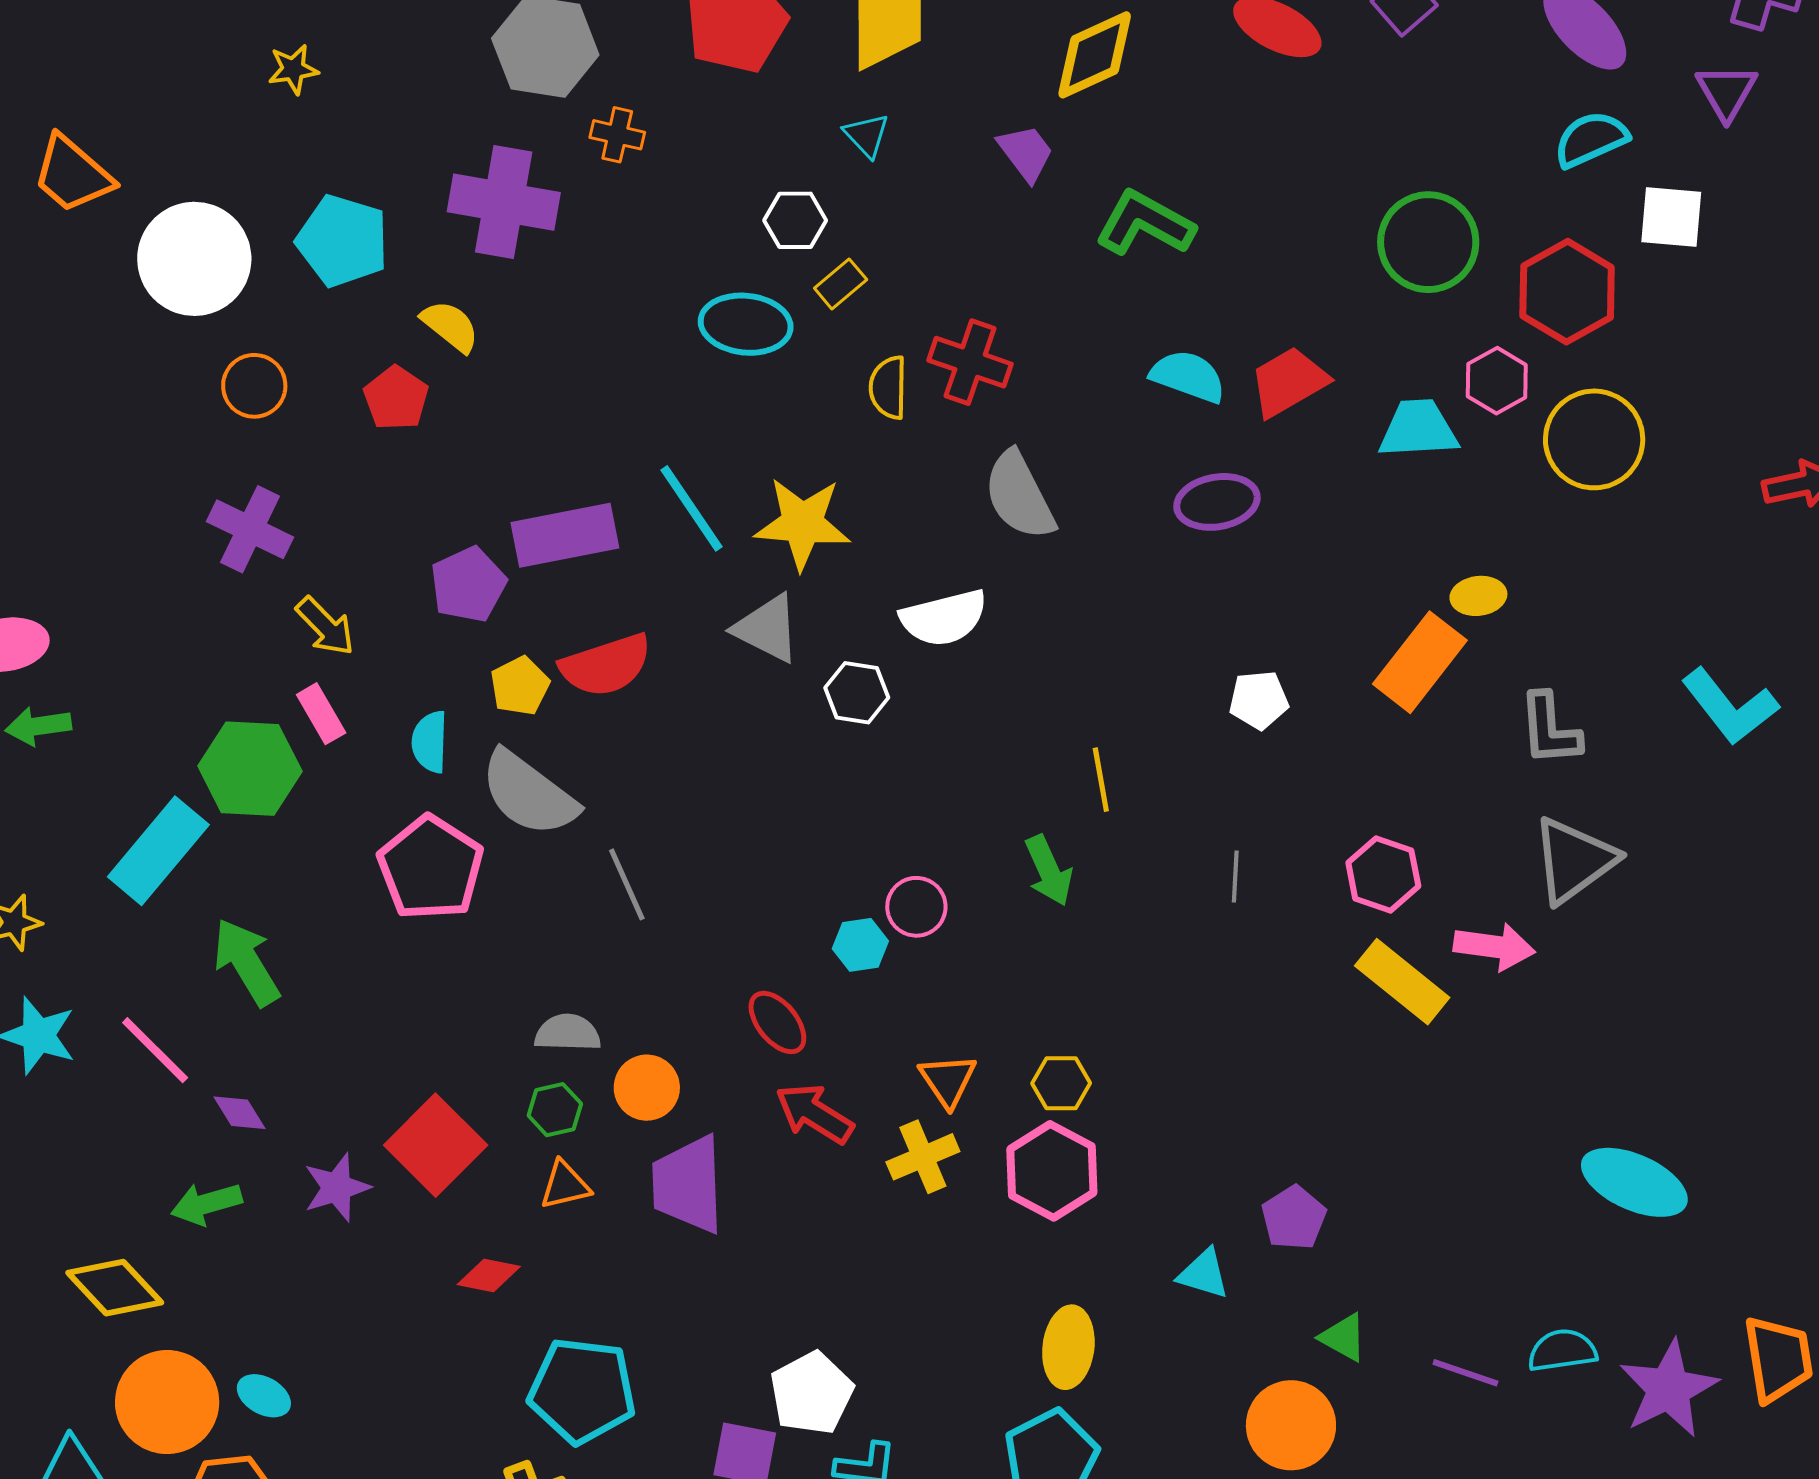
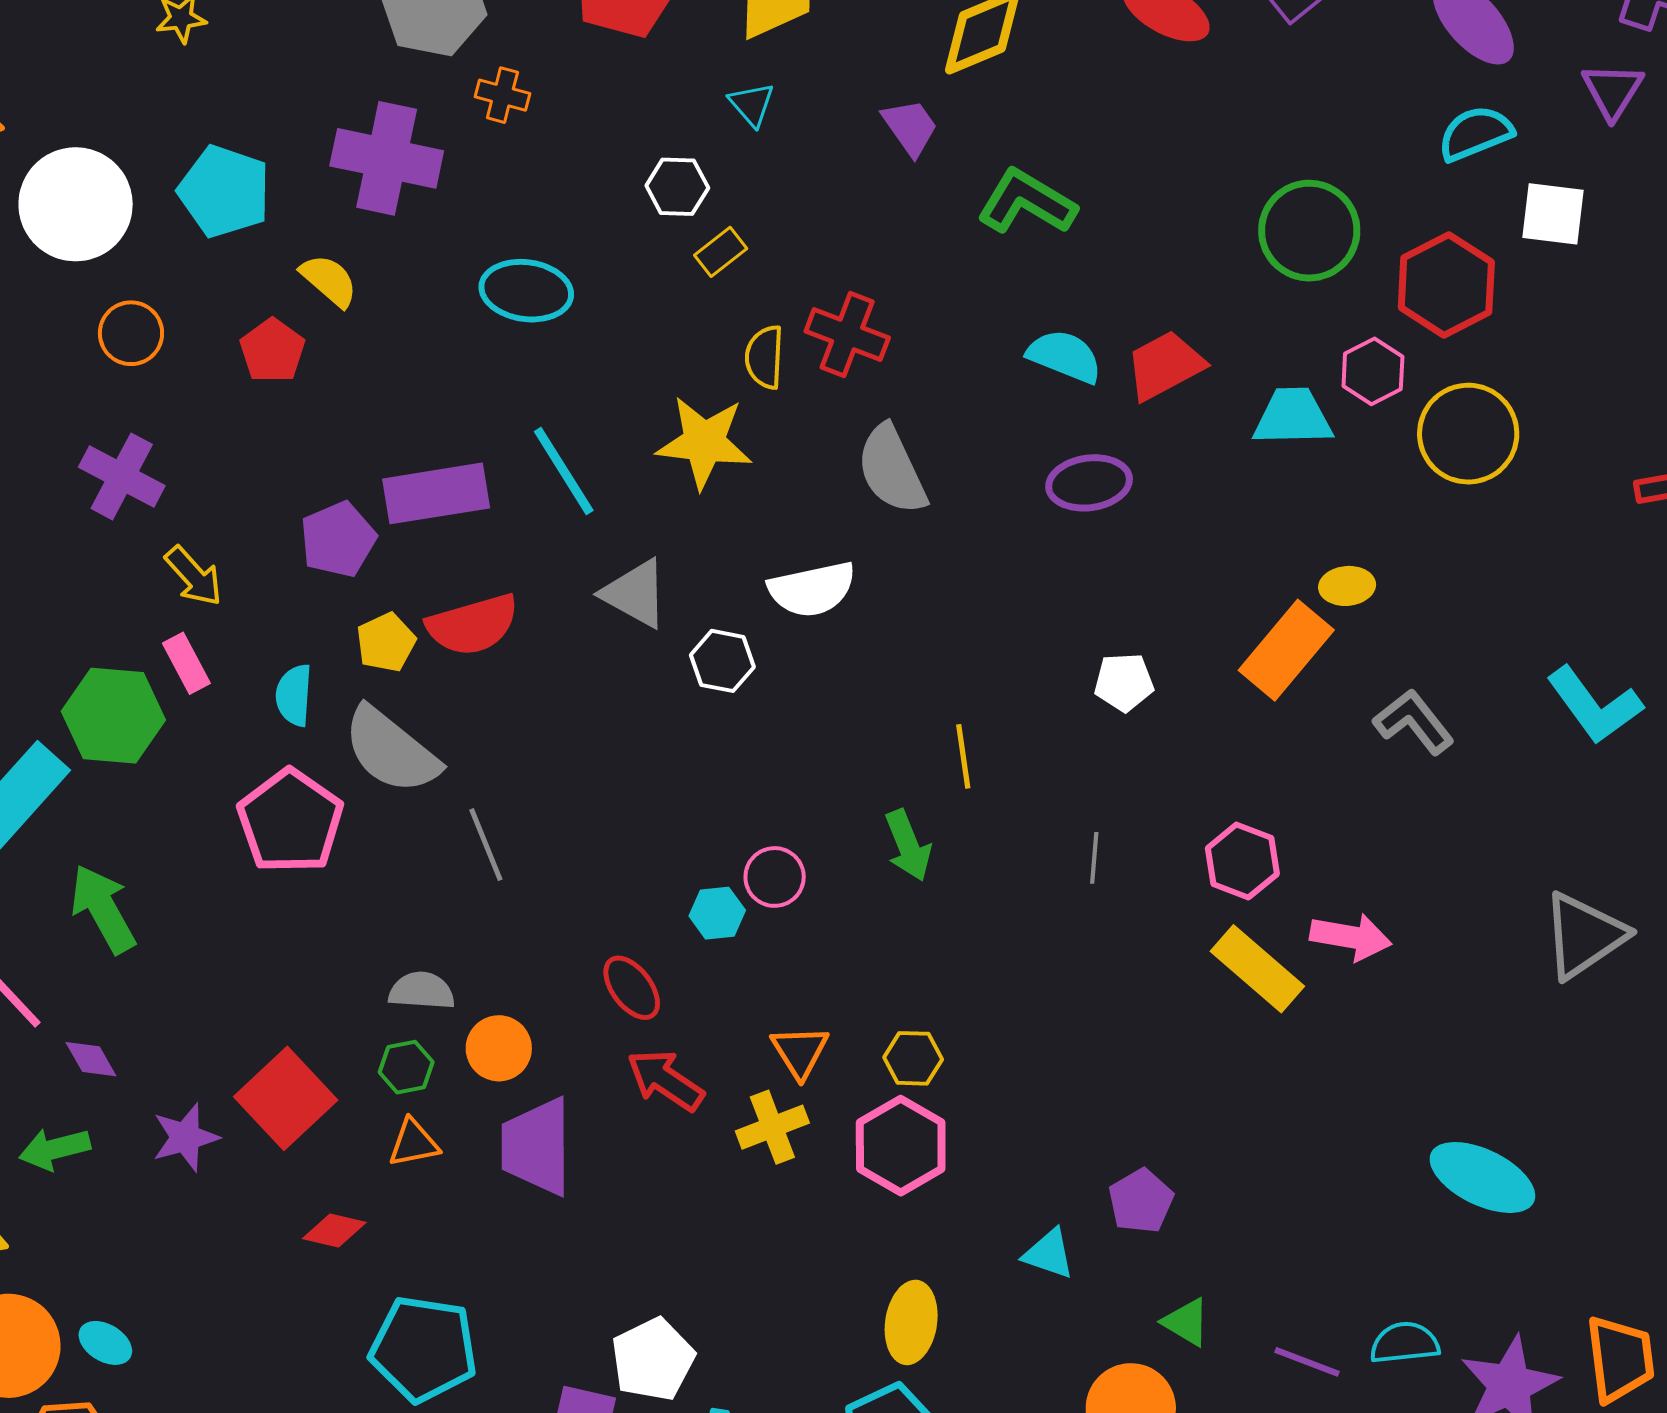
cyan ellipse: (746, 324) -> (526, 291), moved
yellow star: (802, 523) -> (704, 442), moved
gray L-shape: (1550, 729) -> (1414, 722), turned 144
gray triangle: (1574, 860) -> (1584, 935), moved

